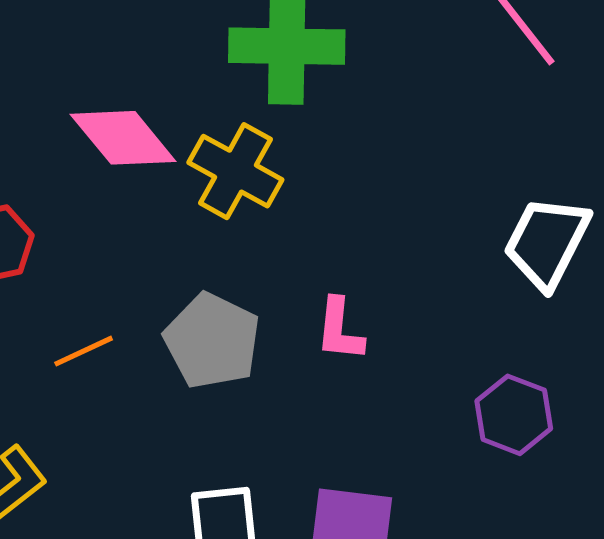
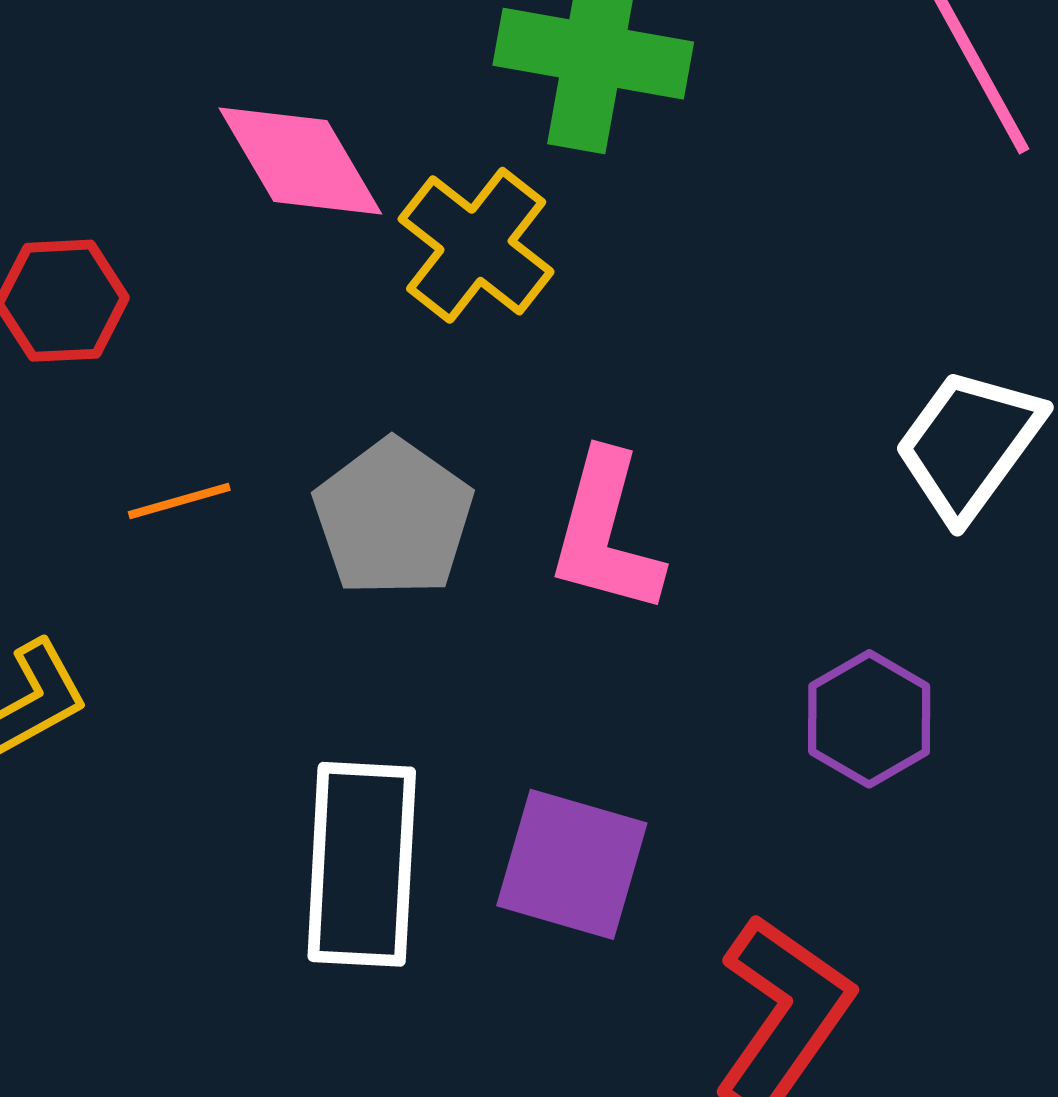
pink L-shape: (340, 330) -> (606, 533), size x1.5

